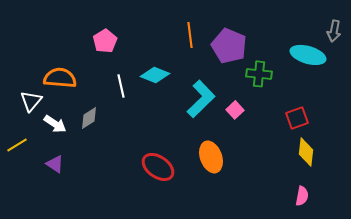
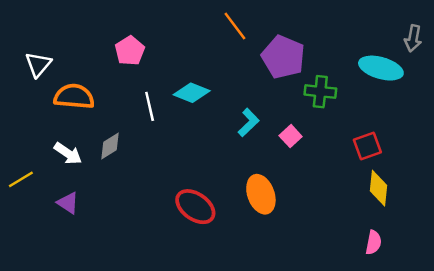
orange line: (190, 35) -> (235, 26), moved, turned -30
cyan L-shape: (201, 99) -> (249, 122), size x0.6
white triangle: (31, 101) -> (38, 64), moved

